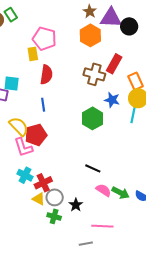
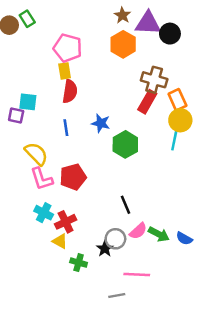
yellow rectangle: (33, 54) -> (65, 71), moved
red rectangle: (114, 64) -> (147, 102), moved
brown cross: (94, 74) -> (154, 80), moved
blue star: (112, 100) -> (101, 123), moved
red pentagon: (36, 135) -> (73, 177), moved
black line: (93, 168) -> (126, 205), turned 42
pink semicircle: (103, 190) -> (138, 231), turned 105
gray circle: (55, 197) -> (115, 239), moved

